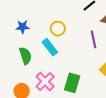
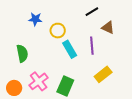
blue star: (23, 27) -> (35, 19), moved
cyan rectangle: (50, 47) -> (70, 49), moved

